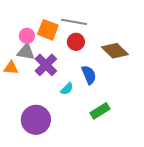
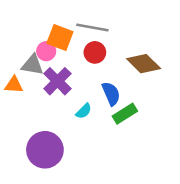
pink circle: (27, 36) -> (46, 51), moved
green rectangle: (100, 111) -> (125, 114), moved

